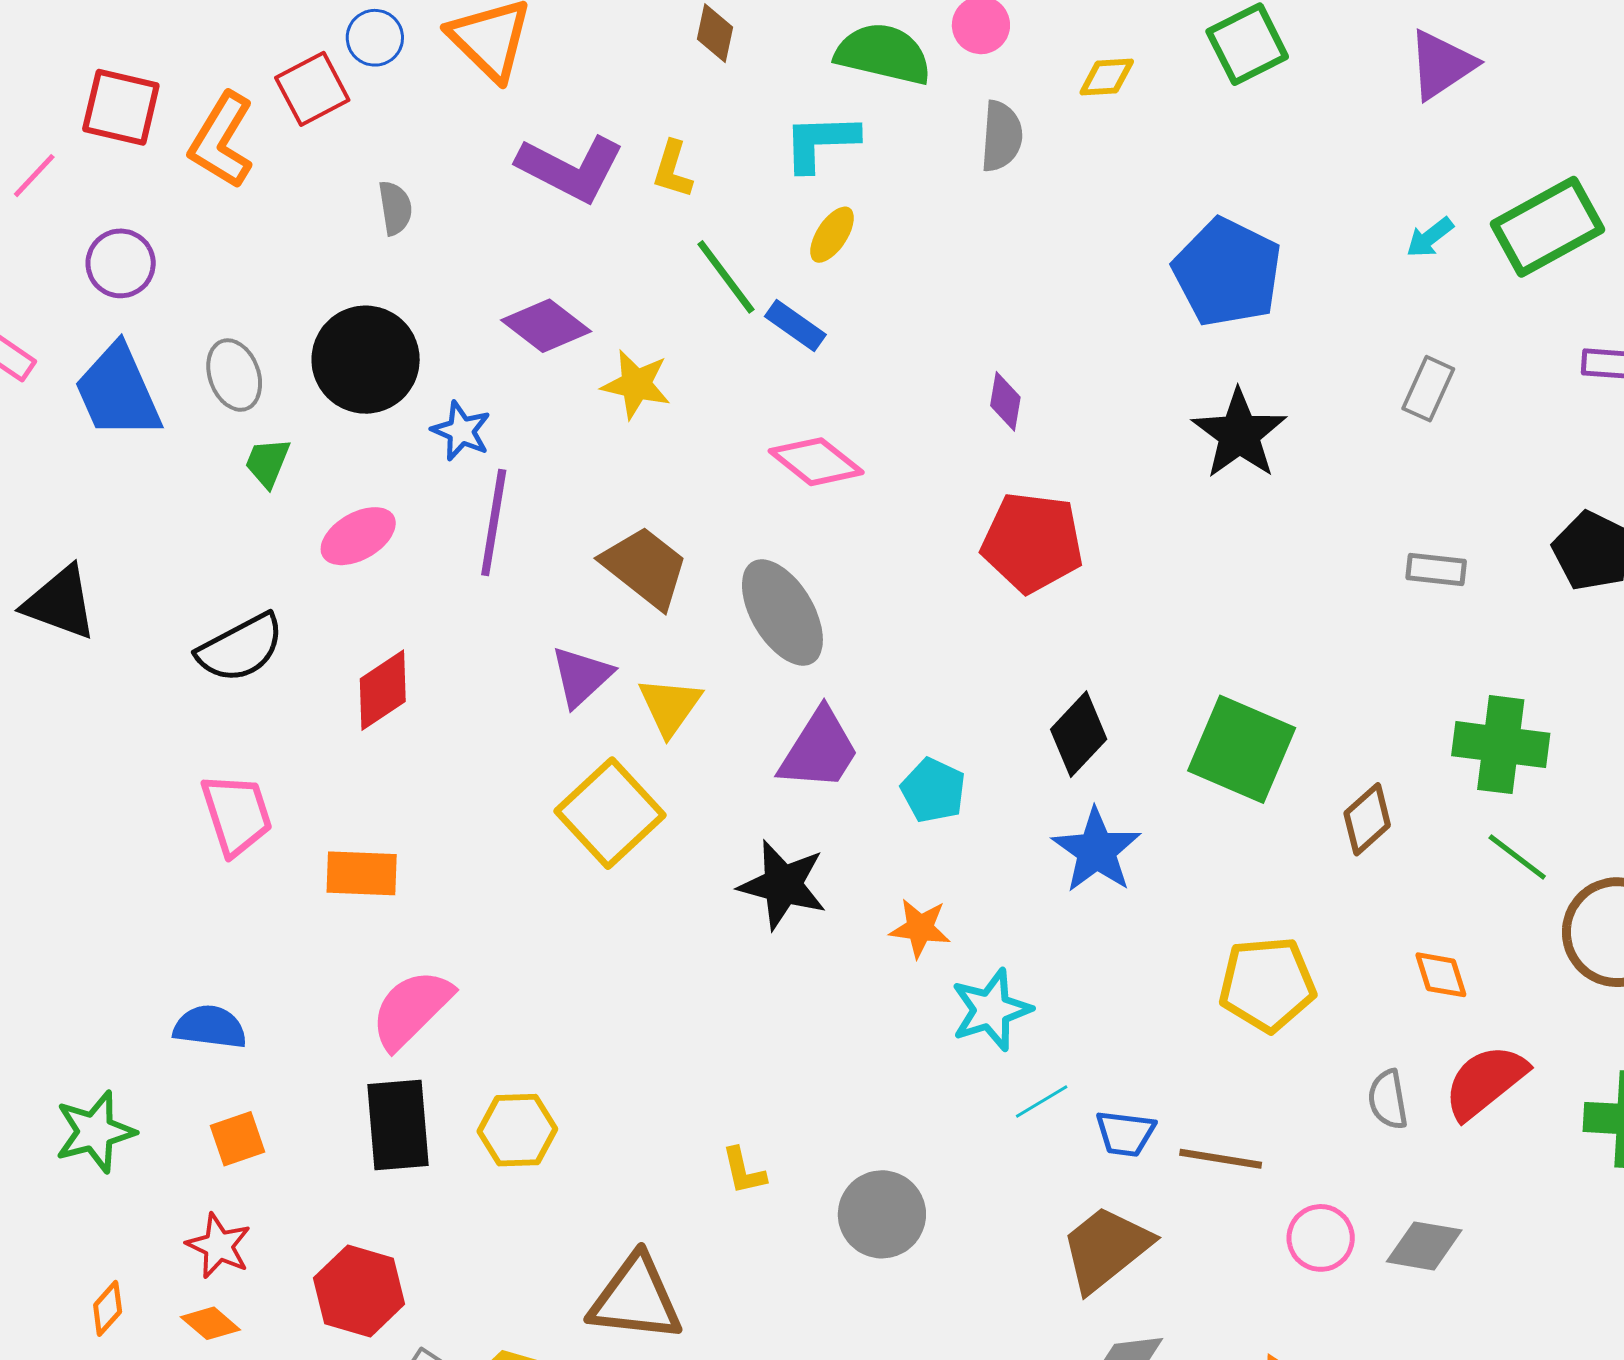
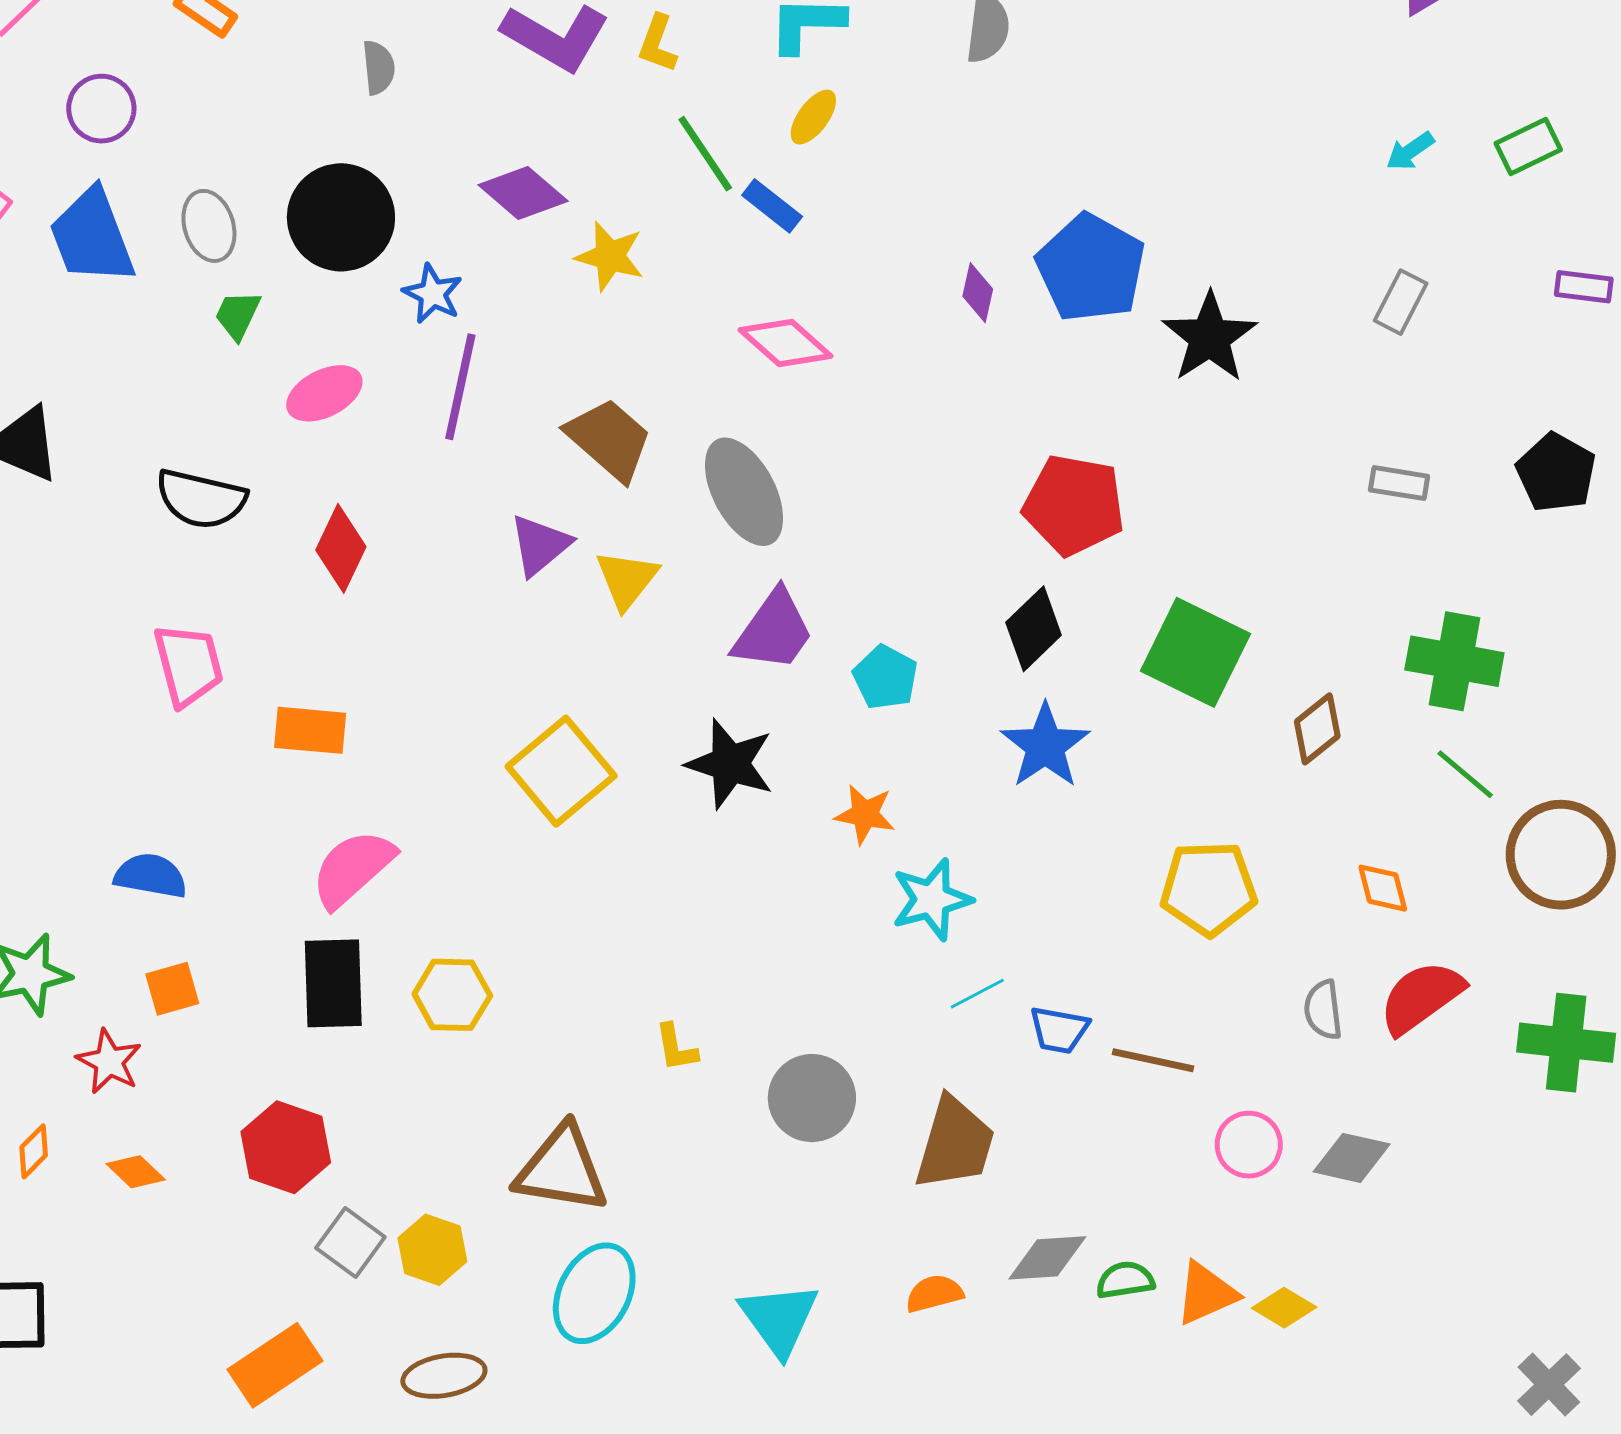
green rectangle: (1547, 227) -> (1528, 147), size x0.6
blue pentagon: (1227, 272) -> (1091, 268), moved
red pentagon: (1032, 542) -> (1074, 505), moved
black semicircle: (241, 648) -> (201, 499), turned 38
red diamond: (383, 690) -> (341, 548), turned -34
yellow square: (610, 813) -> (561, 771), moved
red star: (219, 1246) -> (109, 1062), moved
brown trapezoid: (1106, 1248) -> (955, 1144), moved, turned 142

